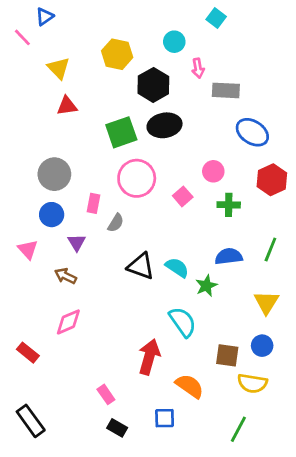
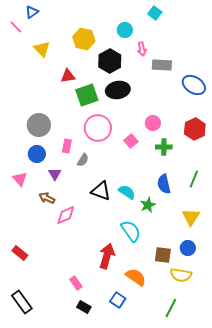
red triangle: (67, 106) -> (68, 76), moved
blue ellipse: (252, 132) -> (194, 85), moved
blue semicircle: (229, 256) -> (164, 184), turned -96
pink diamond: (68, 322) -> (66, 215), moved
blue square: (165, 418) -> (118, 300), turned 35

